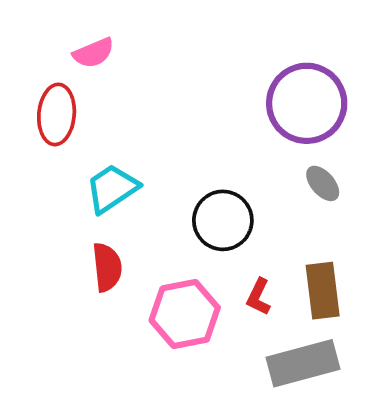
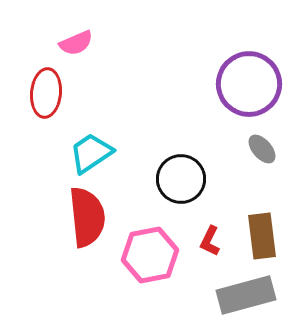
red semicircle: (107, 267) -> (87, 217), size x1.5

